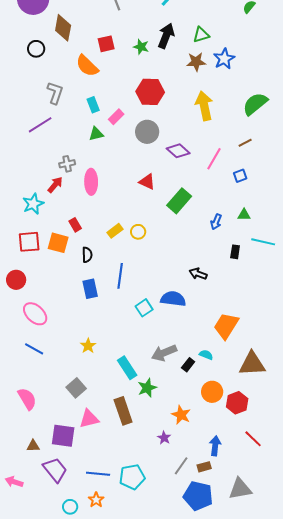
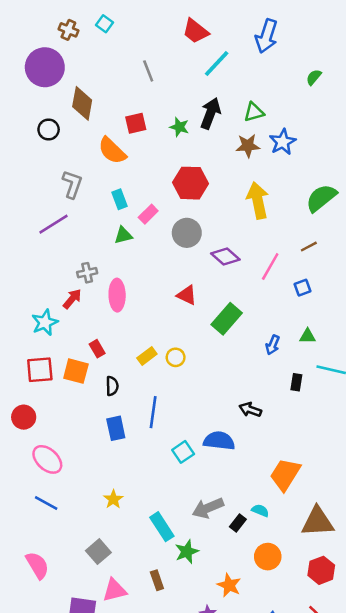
red hexagon: (237, 403) -> (321, 570), moved
brown rectangle: (123, 411) -> (157, 580), size x0.6

